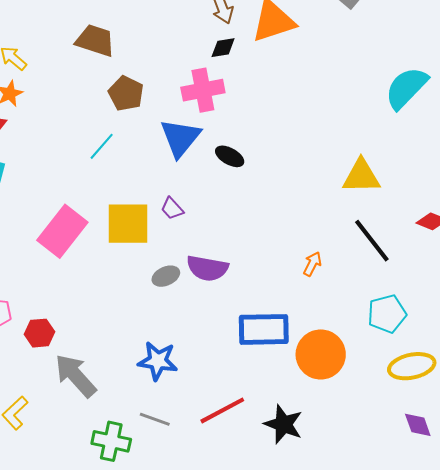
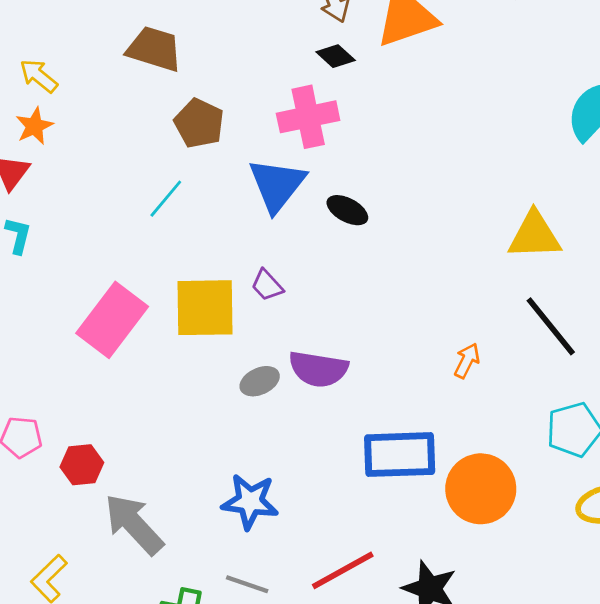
black diamond: (223, 48) -> (336, 56), turned 52

